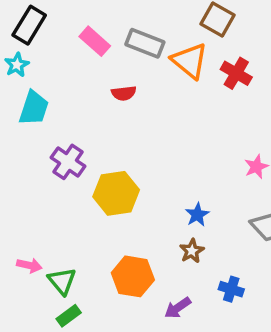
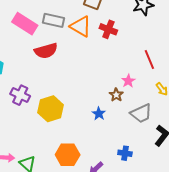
pink rectangle: (95, 41) -> (25, 24), size x1.4
red semicircle: (124, 93) -> (46, 51), size x1.6
brown star: (192, 251) -> (116, 95), moved

